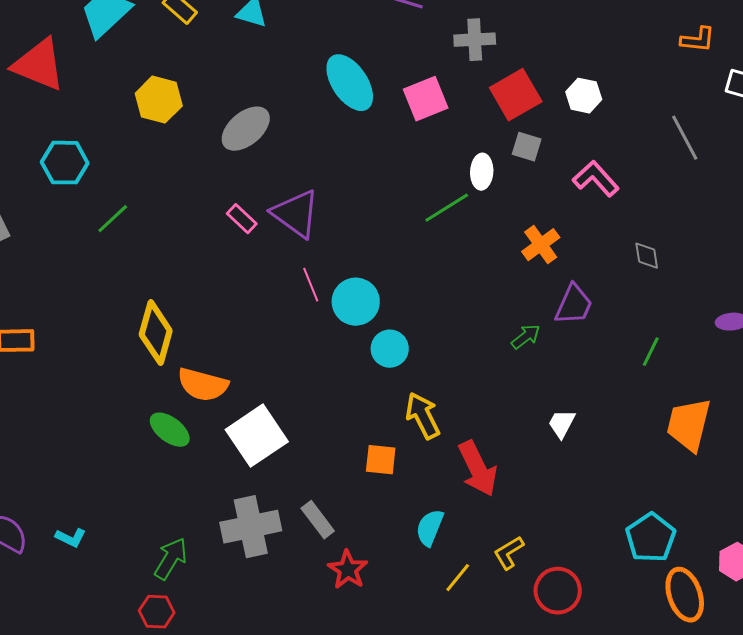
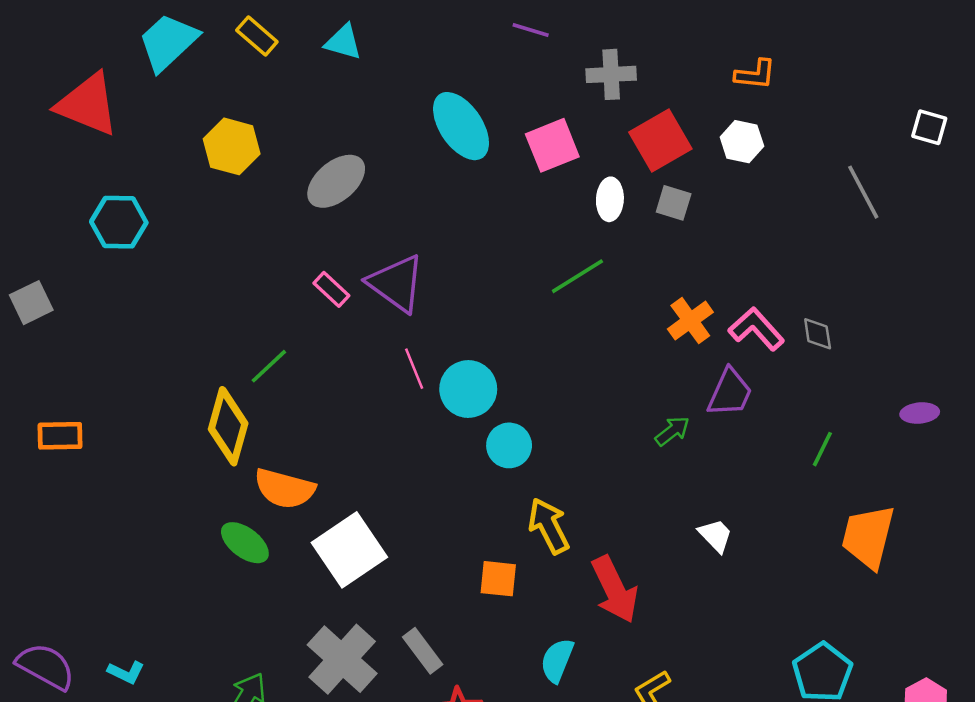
orange L-shape: (698, 40) -> (755, 74), moved
white ellipse: (482, 172) -> (610, 199), moved
pink L-shape: (596, 179) -> (756, 329), moved
green line: (113, 219) -> (269, 366), moved
white trapezoid: (562, 424) -> (716, 535), turned 108
gray cross: (251, 527) -> (342, 659), turned -36

